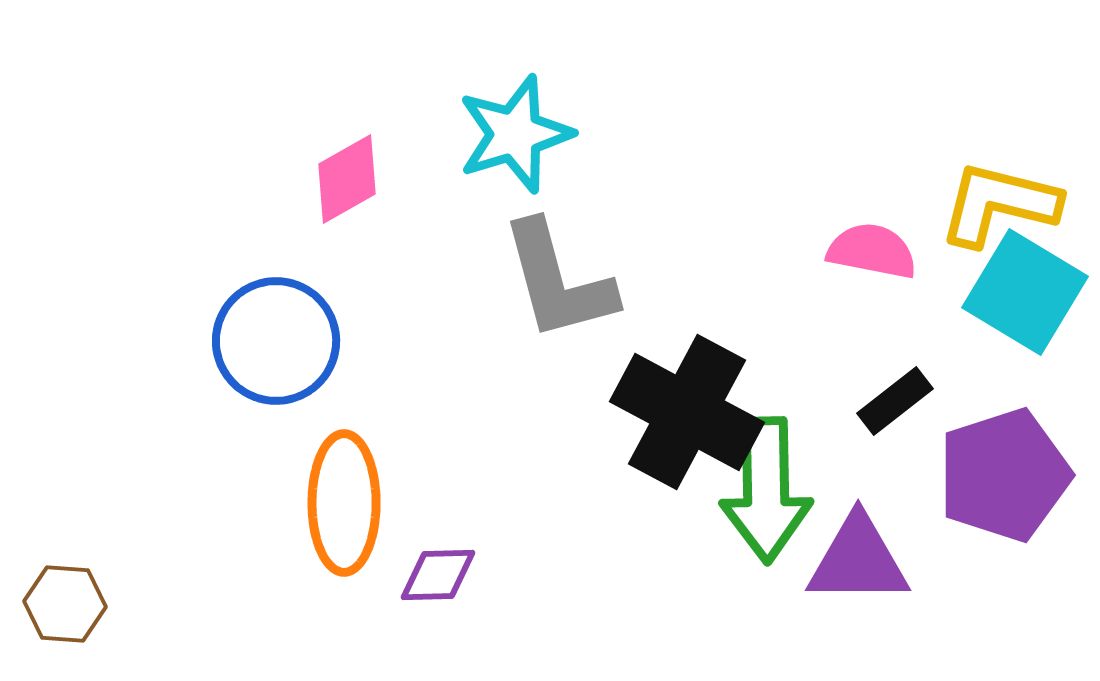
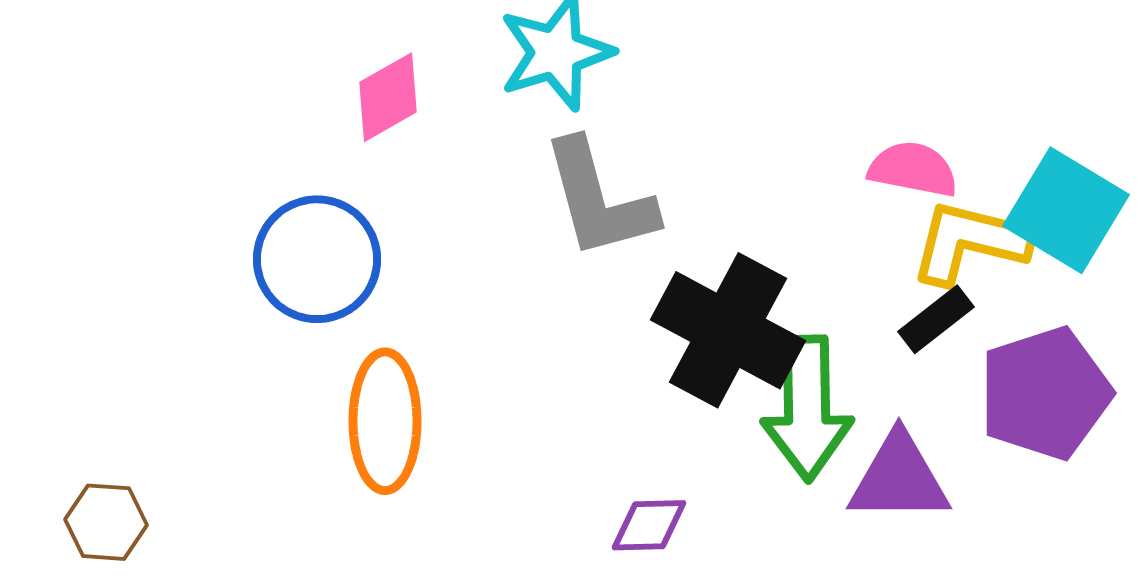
yellow L-shape: (999, 204) -> (970, 242), moved
purple diamond: (438, 575) -> (649, 525), moved

